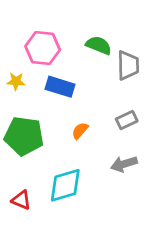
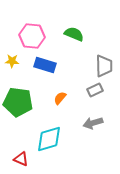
gray trapezoid: (128, 65) -> (104, 66), moved
red triangle: (21, 200) -> (21, 159), moved

